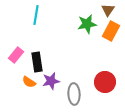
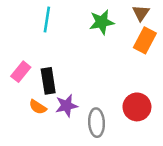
green star: (87, 24) -> (102, 22), moved

